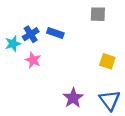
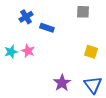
blue cross: (31, 34) -> (26, 17), moved
cyan star: (13, 44) -> (11, 52), moved

